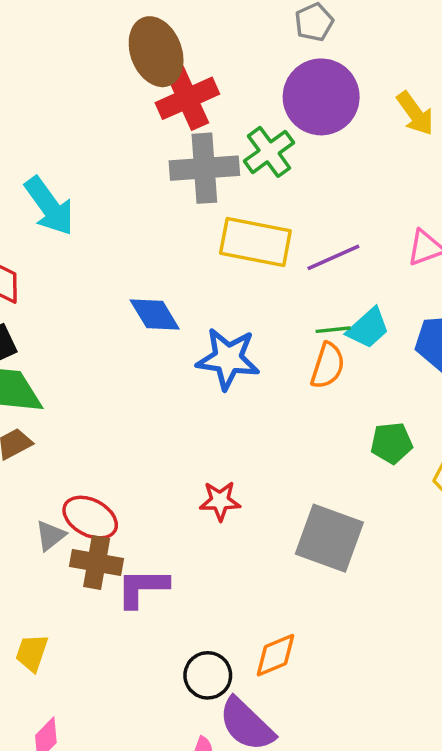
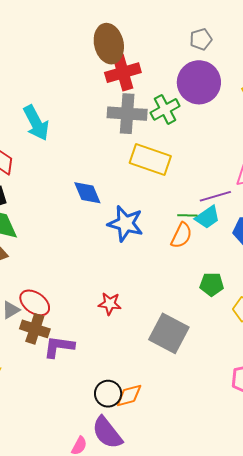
purple line: (333, 257) -> (215, 196), moved
black circle: (208, 675) -> (108, 394), moved

